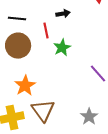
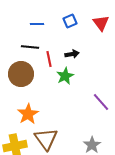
black arrow: (63, 14) -> (72, 54), moved
black line: (17, 19) -> (30, 47), moved

